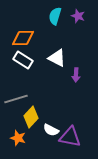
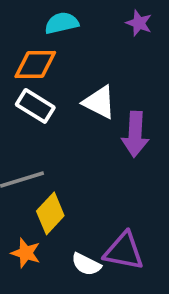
cyan semicircle: (55, 16) -> (62, 23), moved, turned 60
purple arrow: (76, 75) -> (135, 134), size x1.6
white semicircle: (51, 130) -> (86, 264), moved

